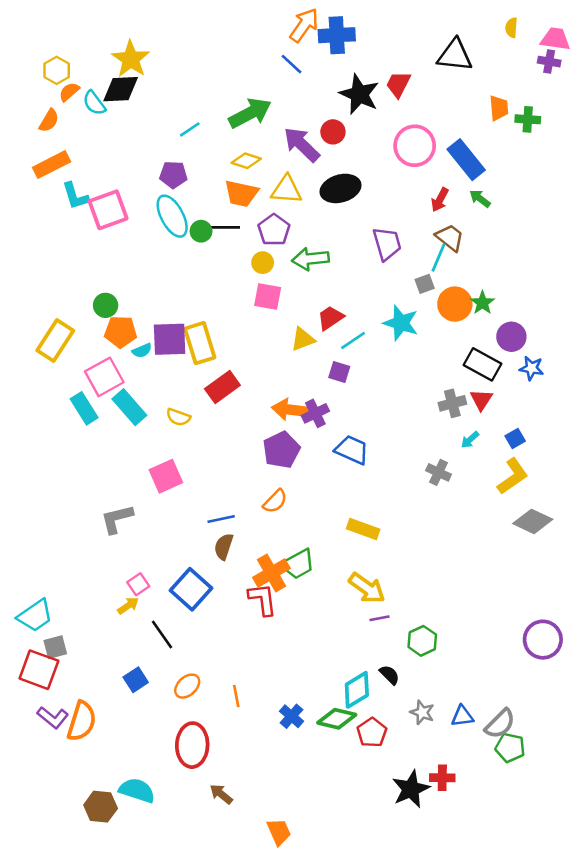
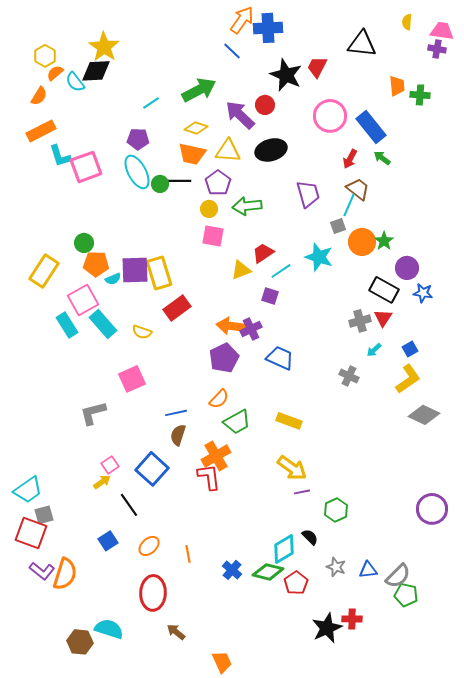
green trapezoid: (298, 564) -> (237, 422), moved

